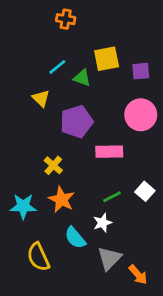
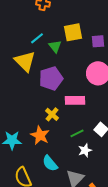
green triangle: (82, 78) -> (55, 46), turned 32
yellow triangle: (41, 98) -> (25, 61), size x1.6
yellow cross: (53, 165) -> (52, 114), moved
white star: (102, 223) -> (85, 150), moved

